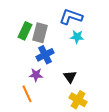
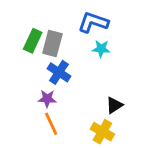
blue cross: (45, 55) -> (59, 72), turned -30
black triangle: (70, 77) -> (114, 105), moved, turned 32
orange line: (27, 94) -> (51, 124), moved

